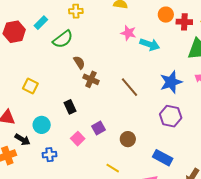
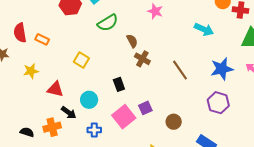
pink star: (128, 33) -> (155, 11), moved
green semicircle: (63, 39) -> (108, 23), moved
pink square: (78, 139) -> (124, 117), size x1.6

